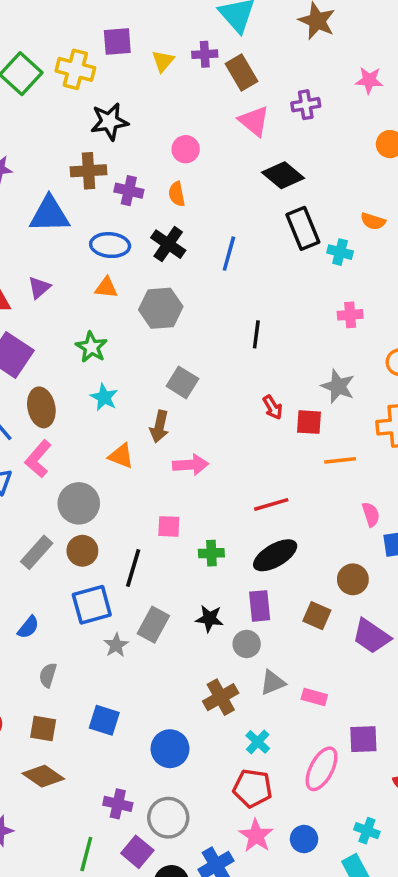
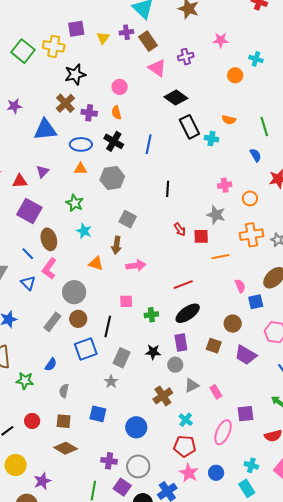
brown cross: (88, 171) -> (65, 103), turned -36
pink cross: (350, 315) -> (225, 185), moved
gray star: (116, 645) -> (111, 382), moved
pink rectangle: (314, 697) -> (216, 392), turned 48

